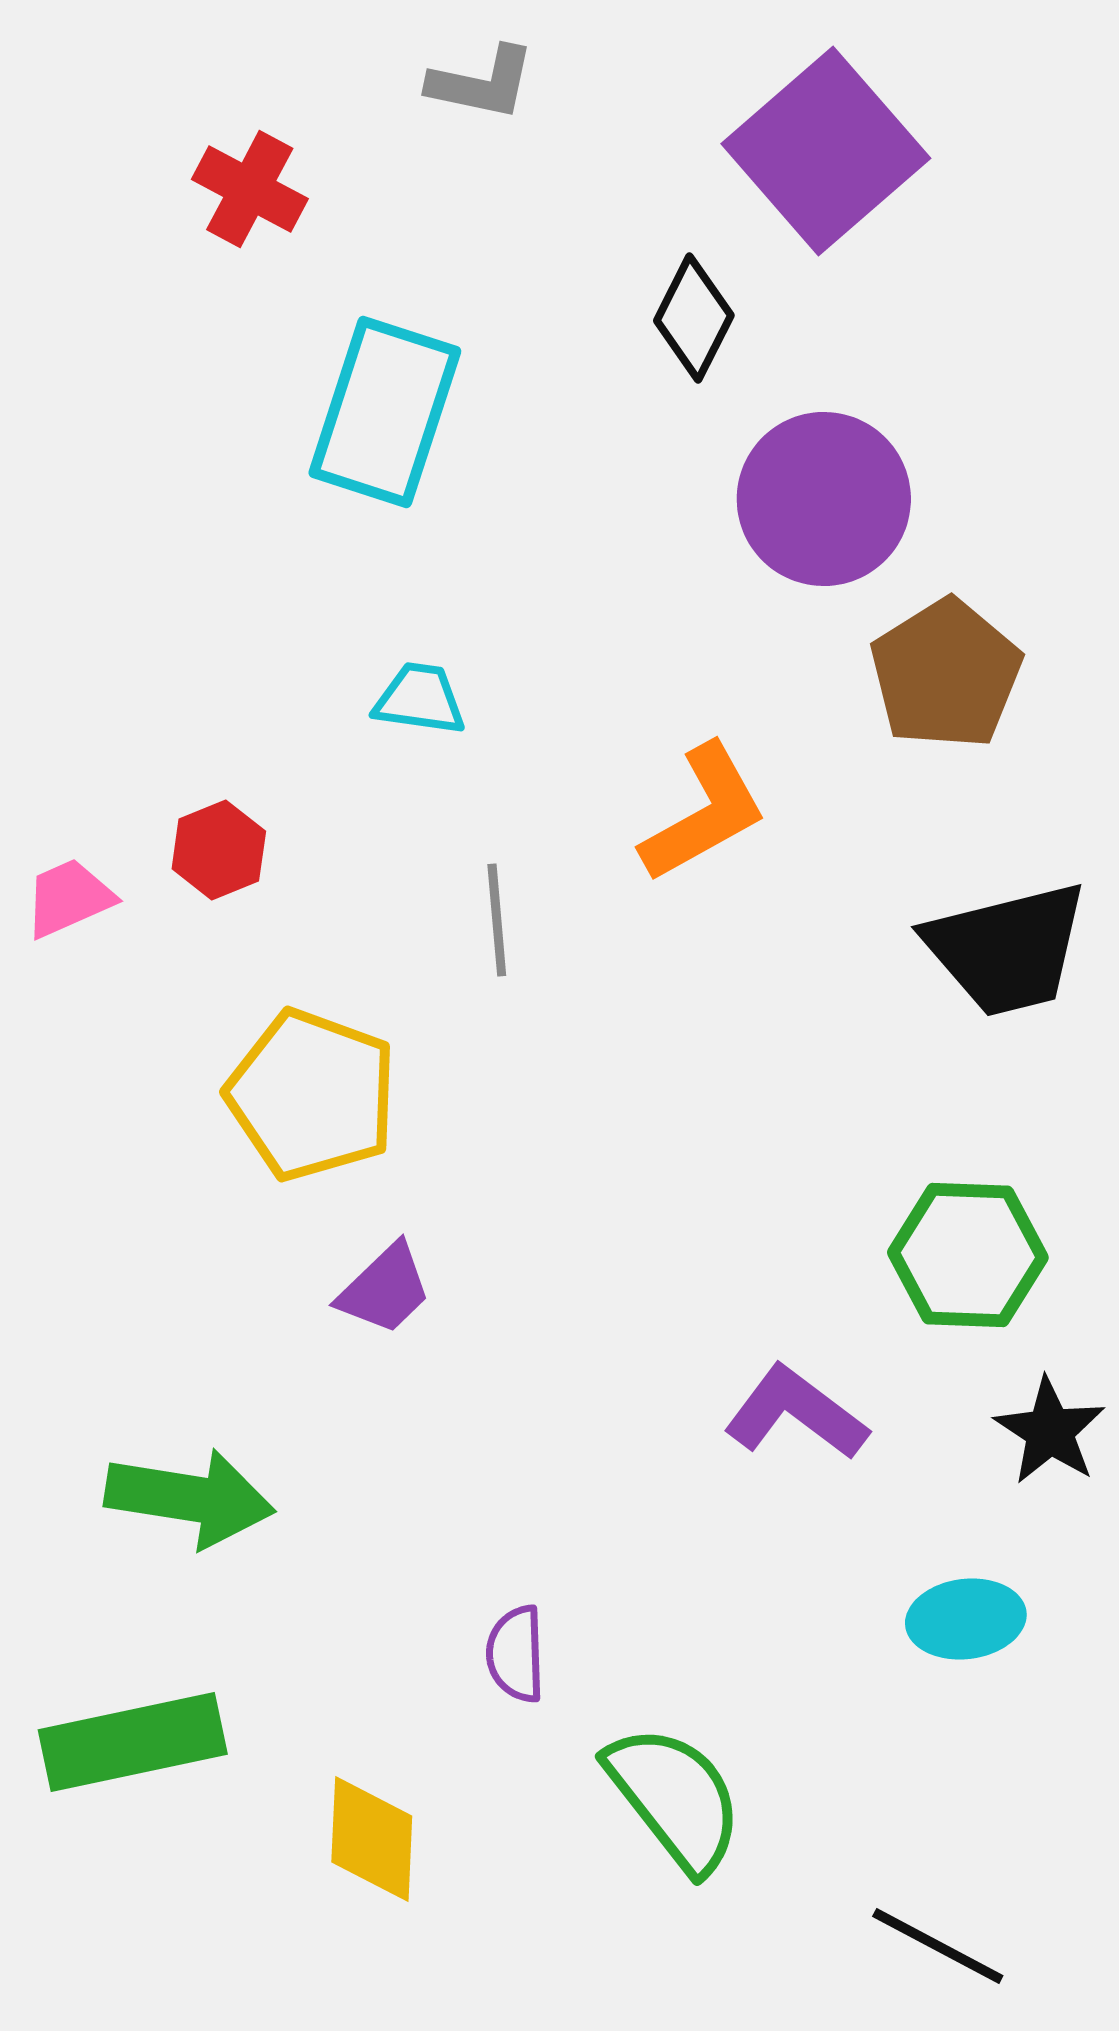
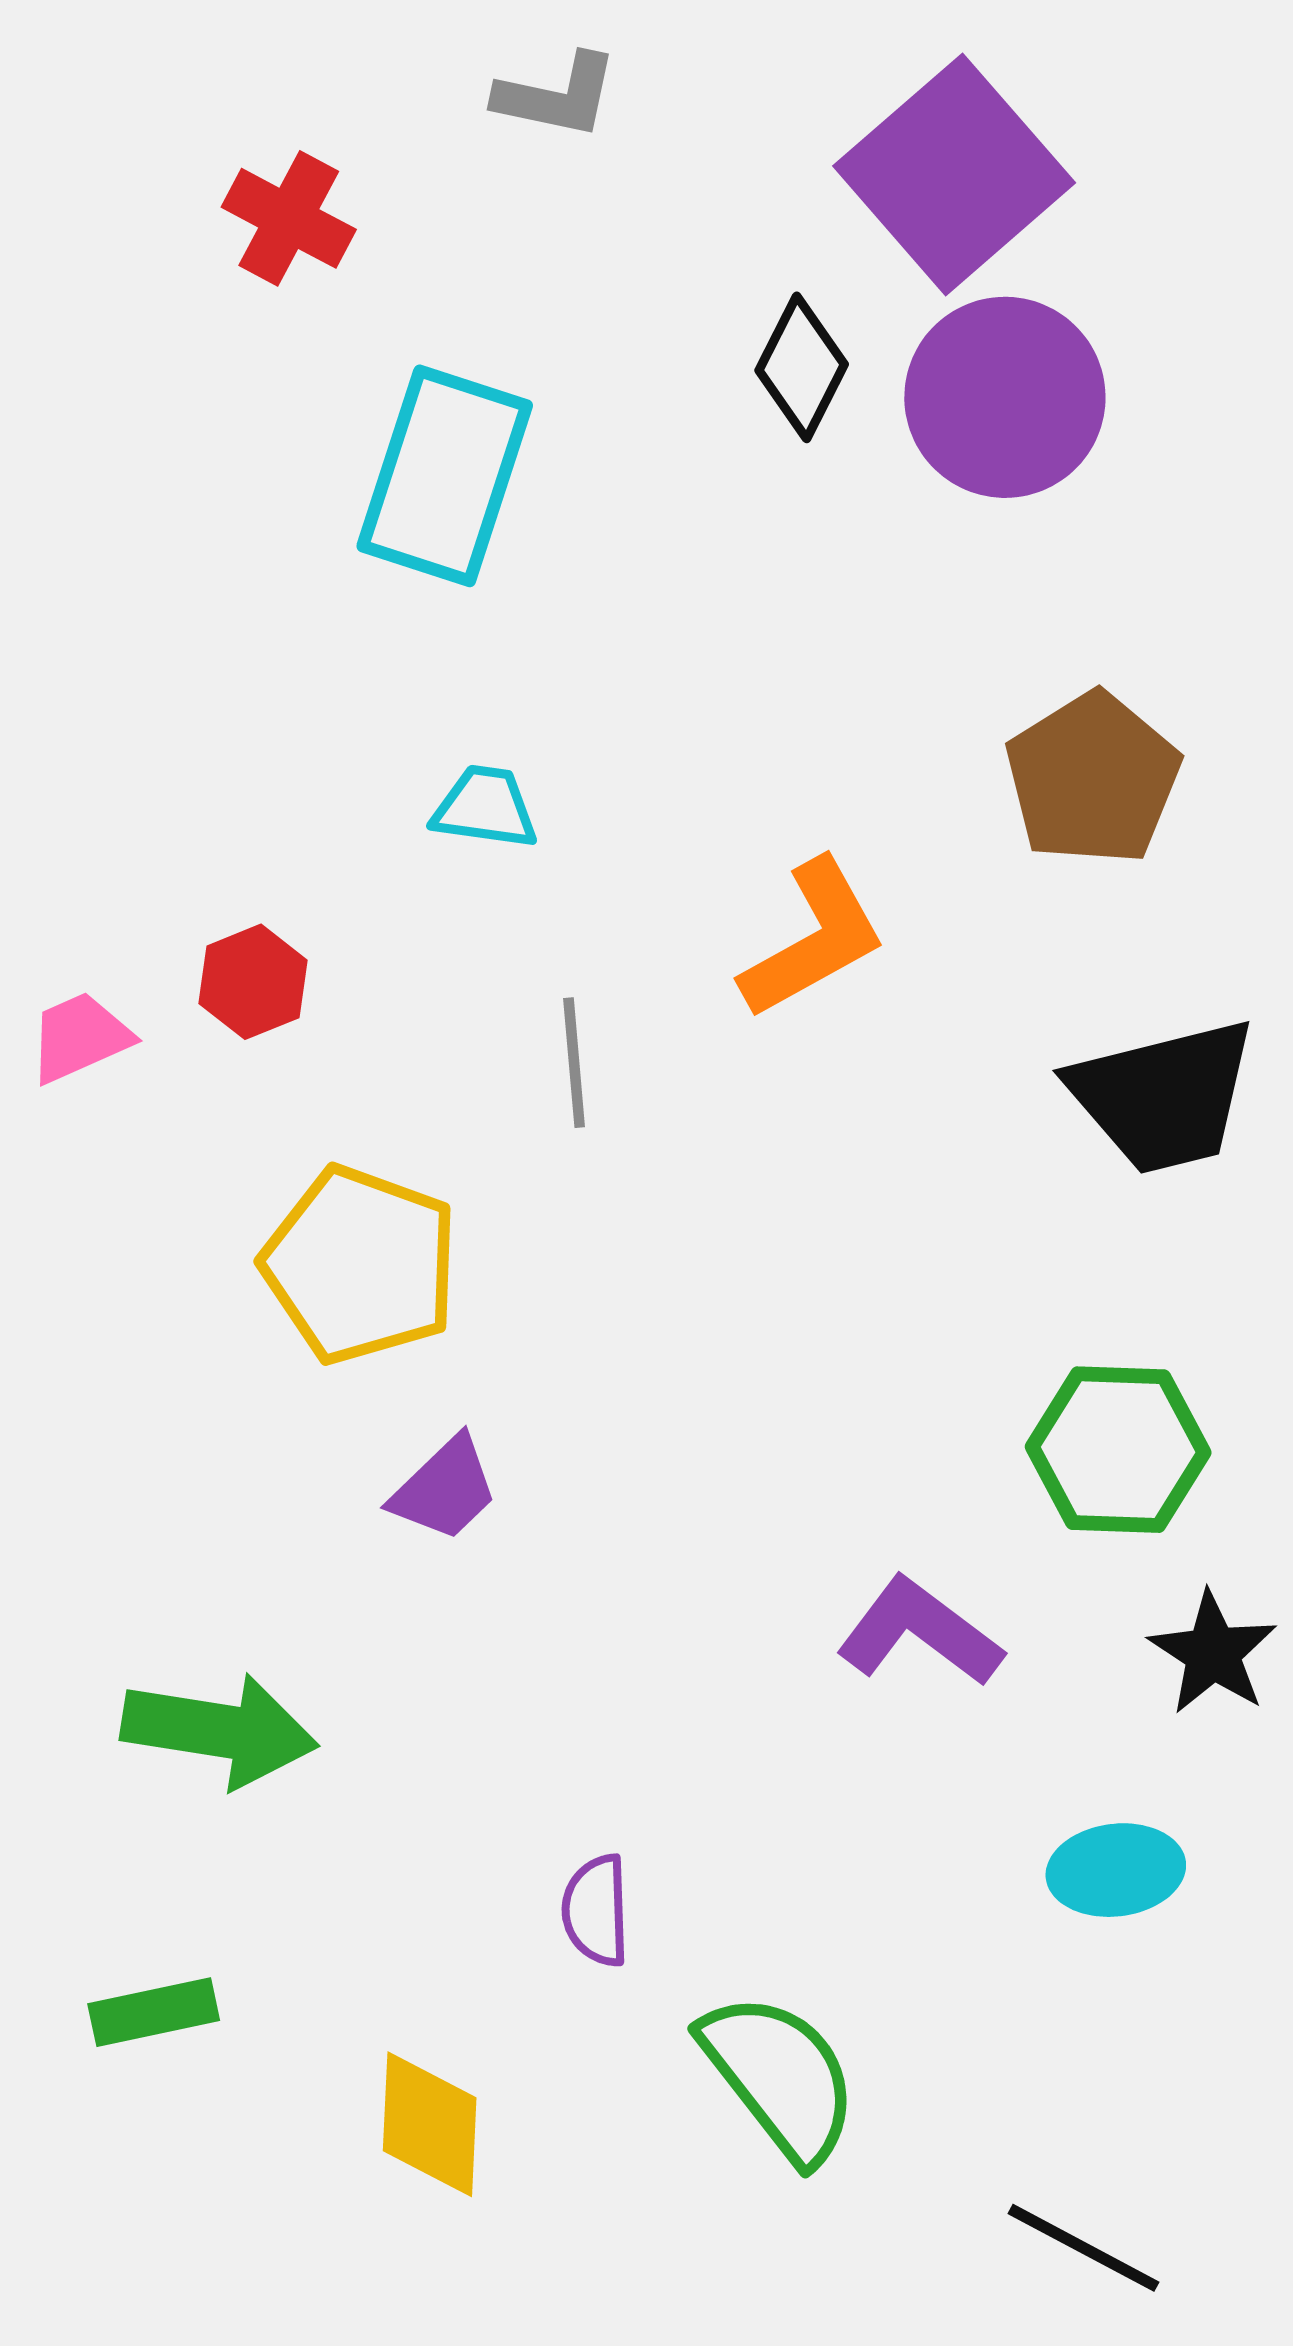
purple circle: (824, 499) -> (1005, 397), moved
green rectangle: (133, 1742) -> (154, 2012), size x0.6

